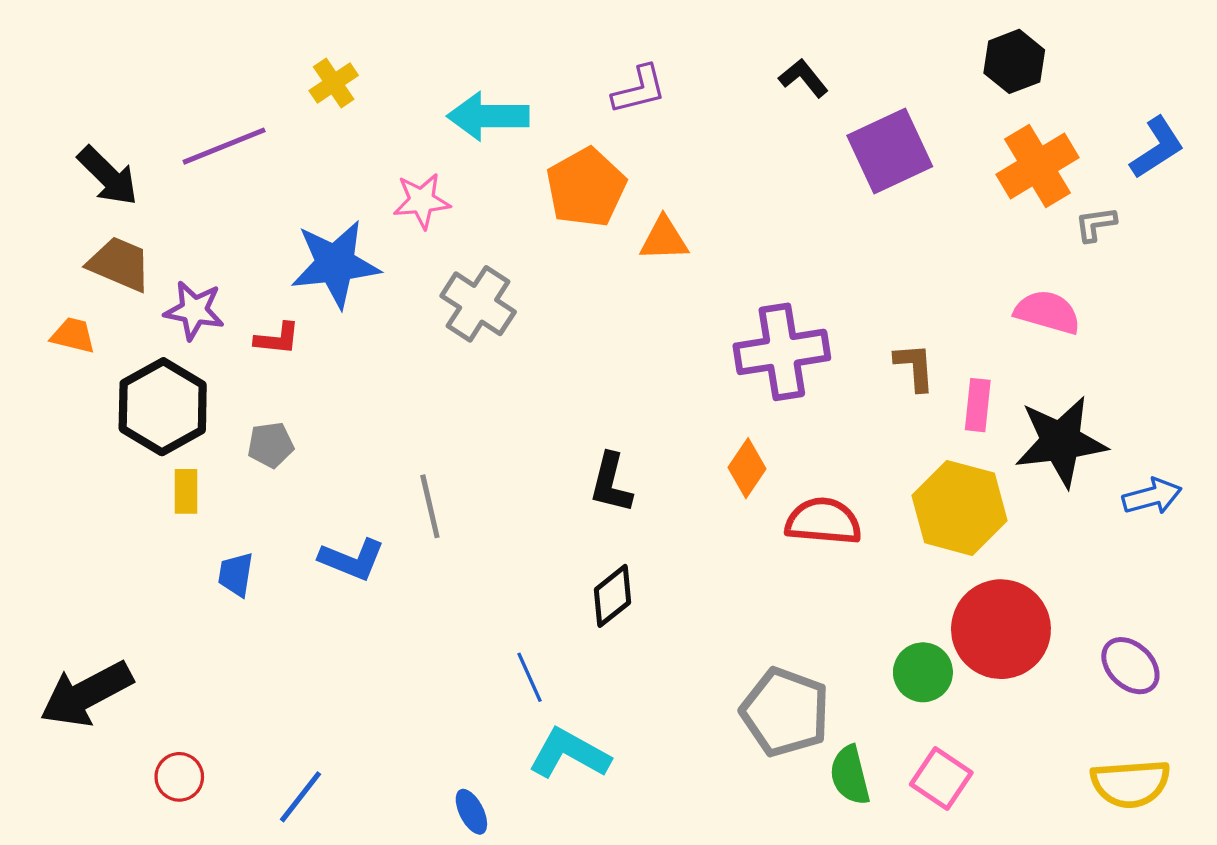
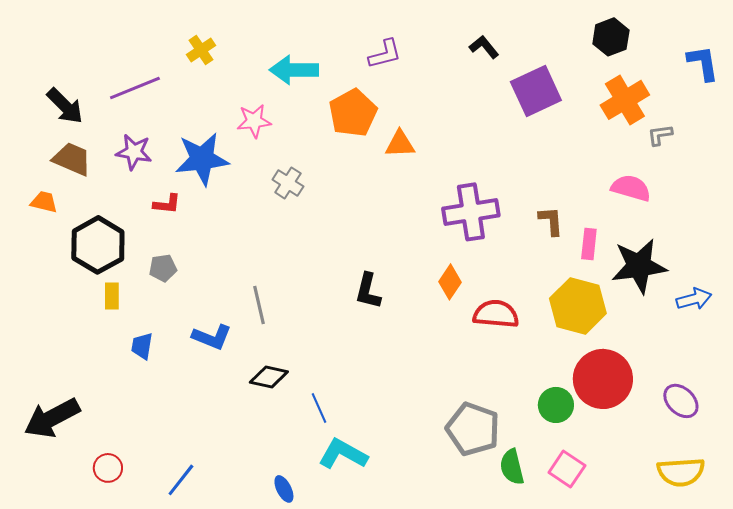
blue L-shape: (1157, 148) -> (703, 63), moved, turned -66
gray cross: (478, 304) -> (288, 183), size x0.7
purple star: (194, 310) -> (134, 152), moved
black diamond: (613, 596) -> (269, 377), moved, turned 51

